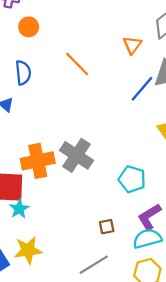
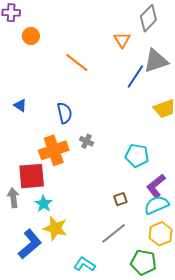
blue semicircle: (23, 73) -> (64, 113), moved
gray cross: (76, 155) -> (86, 141), size x0.5
cyan star: (19, 209) -> (43, 204), moved
yellow star: (28, 250) -> (55, 228), turned 30

